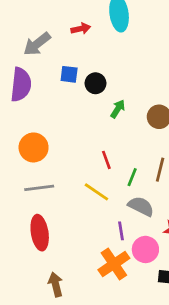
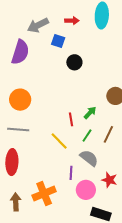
blue square: (69, 74) -> (58, 41), moved
green arrow: (118, 109) -> (90, 113), moved
orange cross: (114, 264) -> (44, 193), moved

